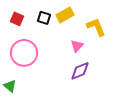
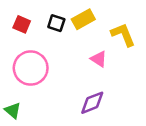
pink triangle: (77, 46) -> (99, 59), turned -40
purple diamond: (80, 71) -> (92, 103), moved

